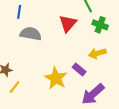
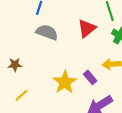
yellow line: (15, 87) -> (21, 95), moved

